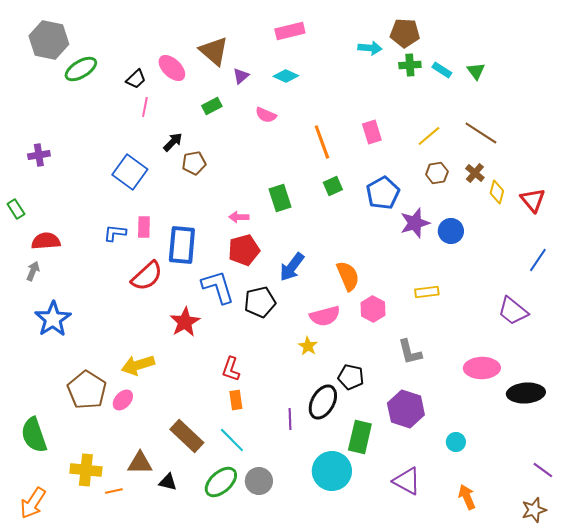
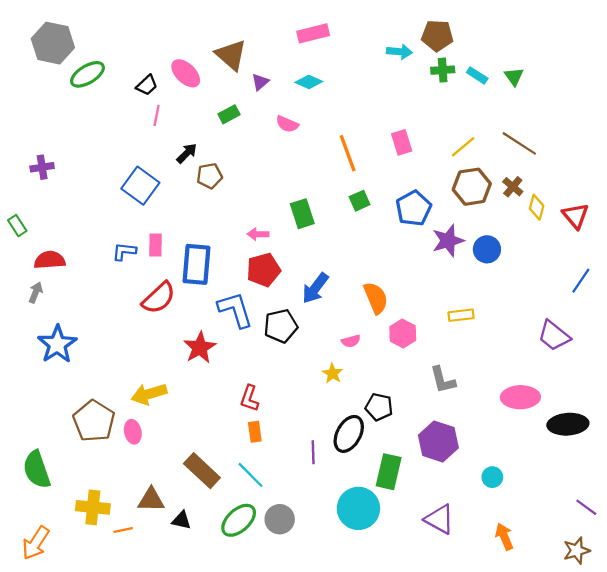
brown hexagon: (437, 173) -> (472, 187), size x1.6
pink semicircle: (325, 316) -> (351, 341), size x0.6
pink ellipse: (123, 400) -> (133, 432), turned -55

